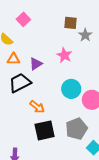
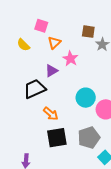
pink square: (23, 19) -> (41, 26), turned -32
pink star: (64, 55) -> (70, 59), moved
orange triangle: (13, 59) -> (54, 43), moved, turned -48

